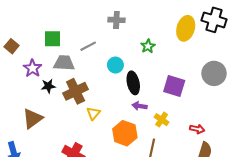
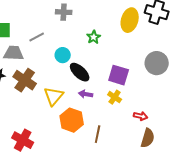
black ellipse: (133, 83) -> (80, 72), turned -35
brown cross: (76, 91) -> (25, 80), turned -30
yellow triangle: (93, 113) -> (54, 96), moved, size x1.5
yellow cross: (162, 120) -> (115, 97), moved

